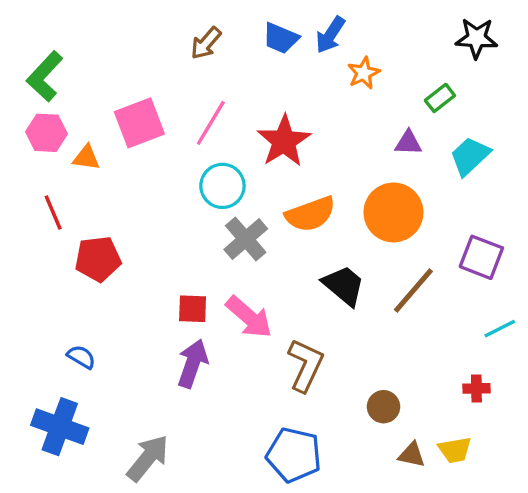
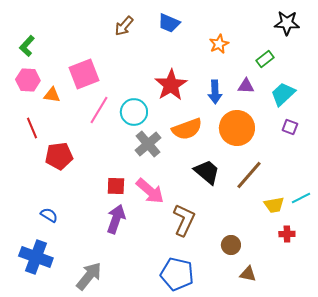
blue arrow: (330, 35) -> (215, 92), moved, turned -35
green L-shape: (45, 76) -> (27, 46), size x0.7
pink line: (211, 123) -> (99, 110), moved
purple square: (481, 257) -> (290, 127), moved, size x0.6
yellow trapezoid: (455, 450) -> (274, 205), moved

